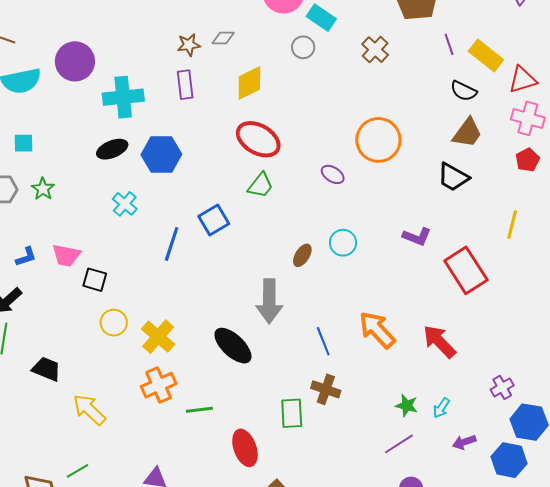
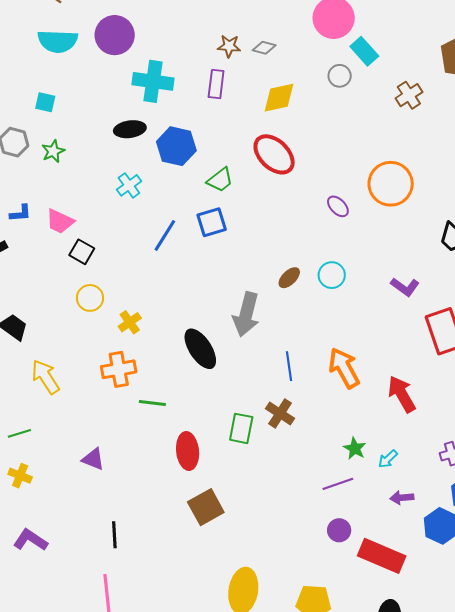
green trapezoid: (260, 185) -> (220, 180), moved
yellow cross: (158, 337) -> (130, 322), size x0.7

